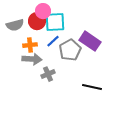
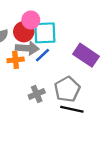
gray pentagon: (70, 50) -> (67, 89), moved
gray arrow: (32, 59) -> (27, 48), moved
black line: (92, 87) -> (72, 109), moved

